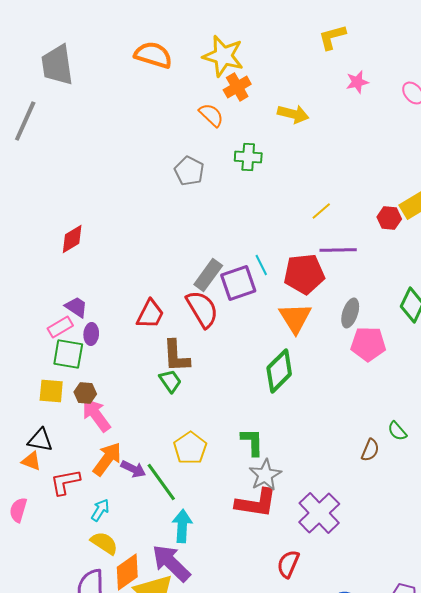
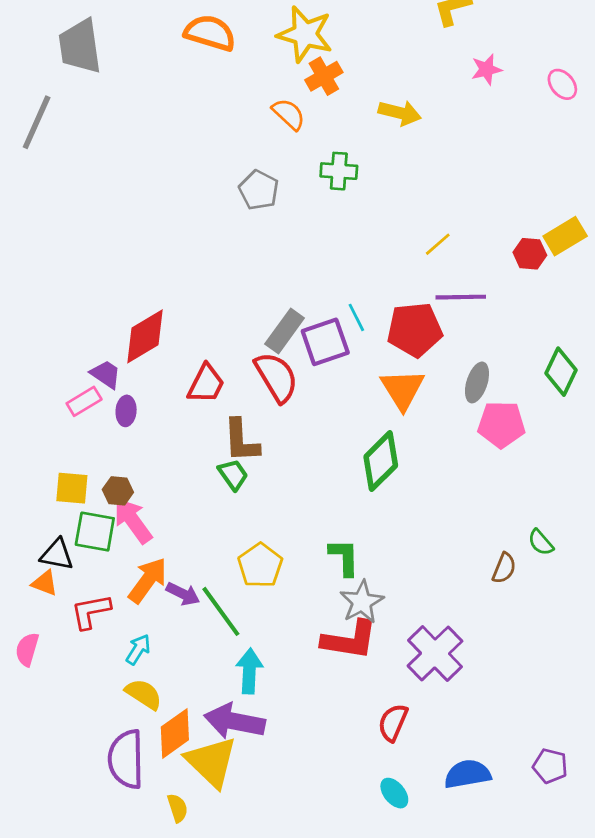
red diamond: (72, 239) -> (145, 336), moved, size x1.4
green square: (68, 354) -> (95, 532), moved
purple arrow: (171, 563) -> (234, 721), turned -33

